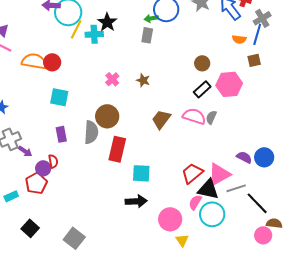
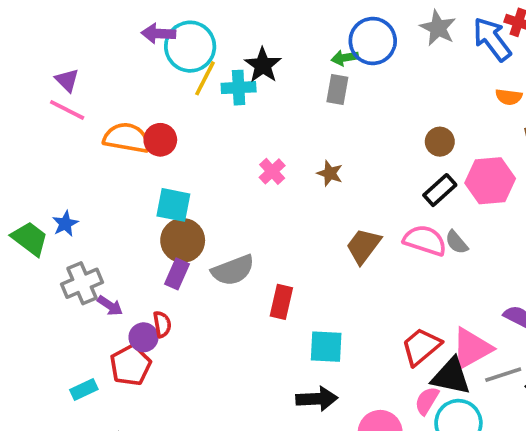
brown circle: (107, 116) -> (183, 240), moved
gray semicircle: (211, 117) -> (457, 242), turned -64
gray semicircle: (91, 132) -> (233, 270), turned 65
purple rectangle: (61, 134) -> (177, 274), turned 35
red rectangle: (117, 149) -> (281, 302), size x0.7

